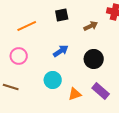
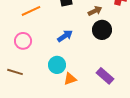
black circle: (94, 59) -> (102, 30), moved
orange triangle: (75, 94) -> (70, 79), moved

